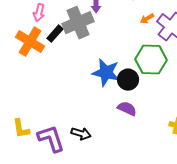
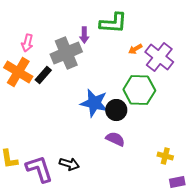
black rectangle: (55, 34) -> (43, 75), moved

